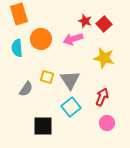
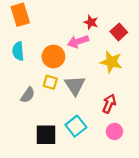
red square: (104, 24) -> (119, 32), moved
orange circle: (41, 39) -> (53, 57), moved
cyan square: (71, 107) -> (76, 126), moved

